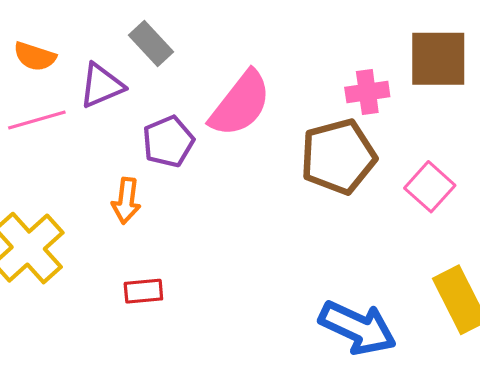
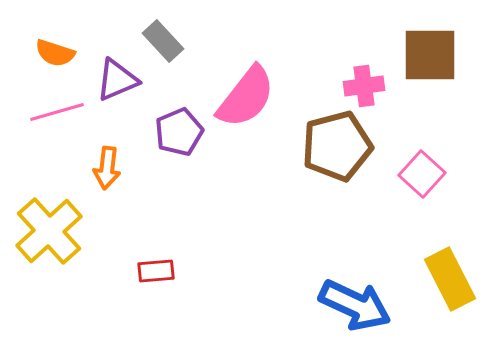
orange arrow: (126, 201) -> (107, 168), moved

